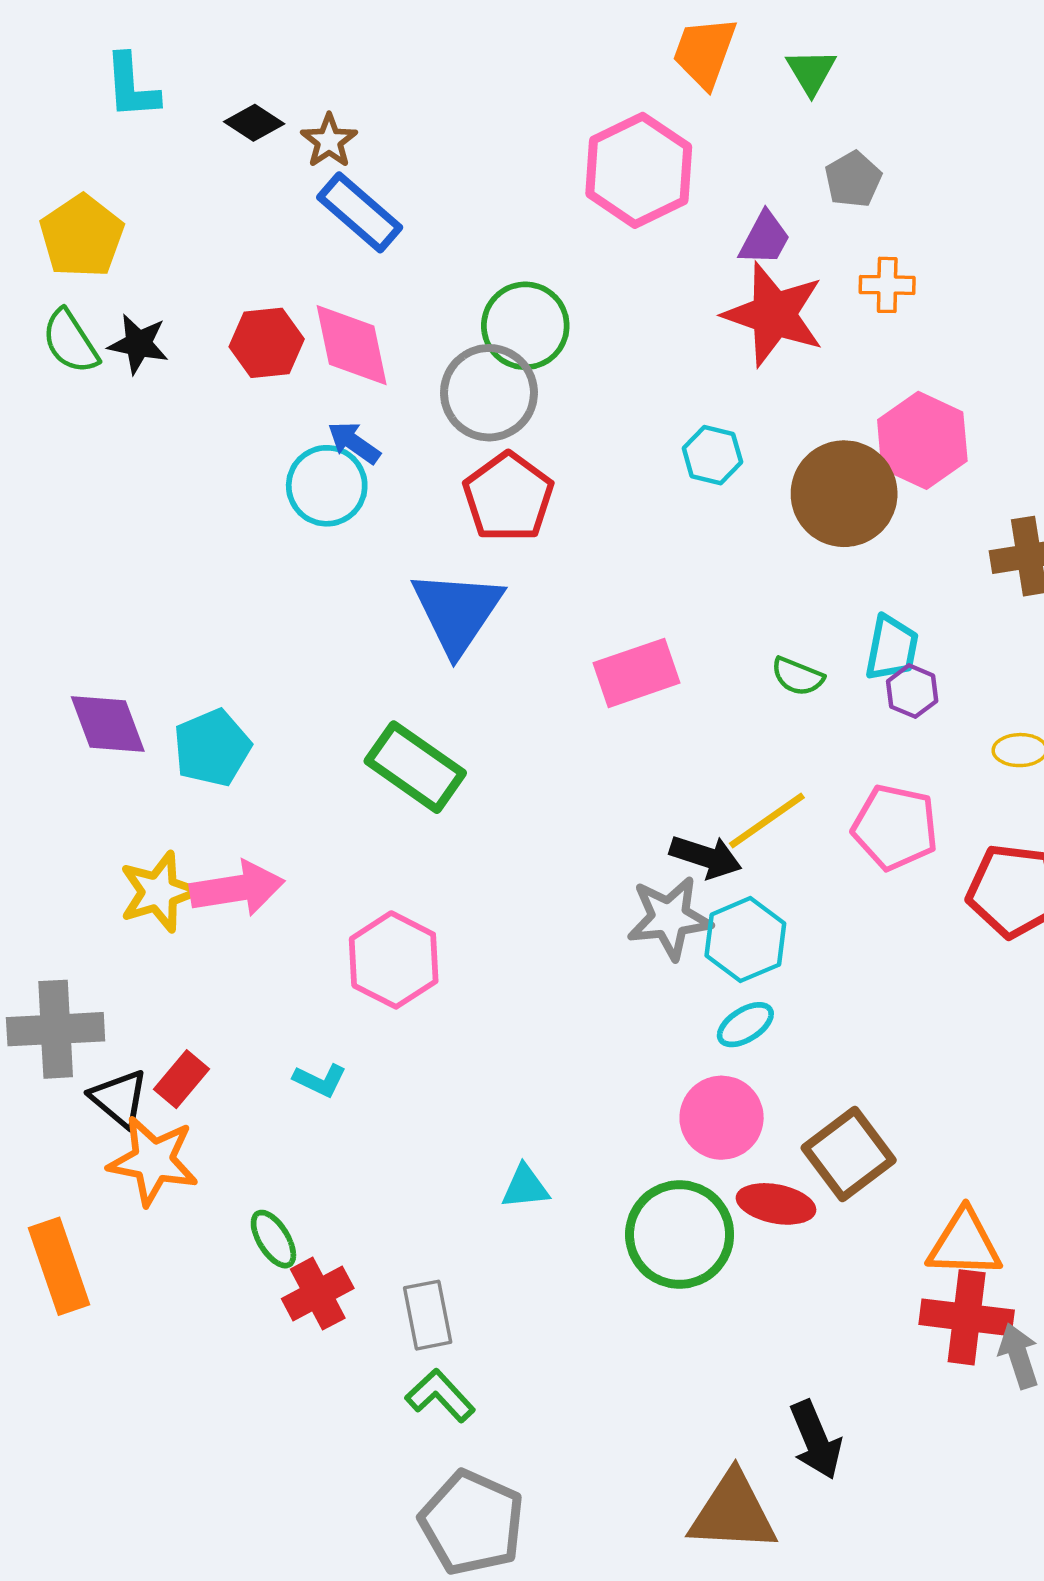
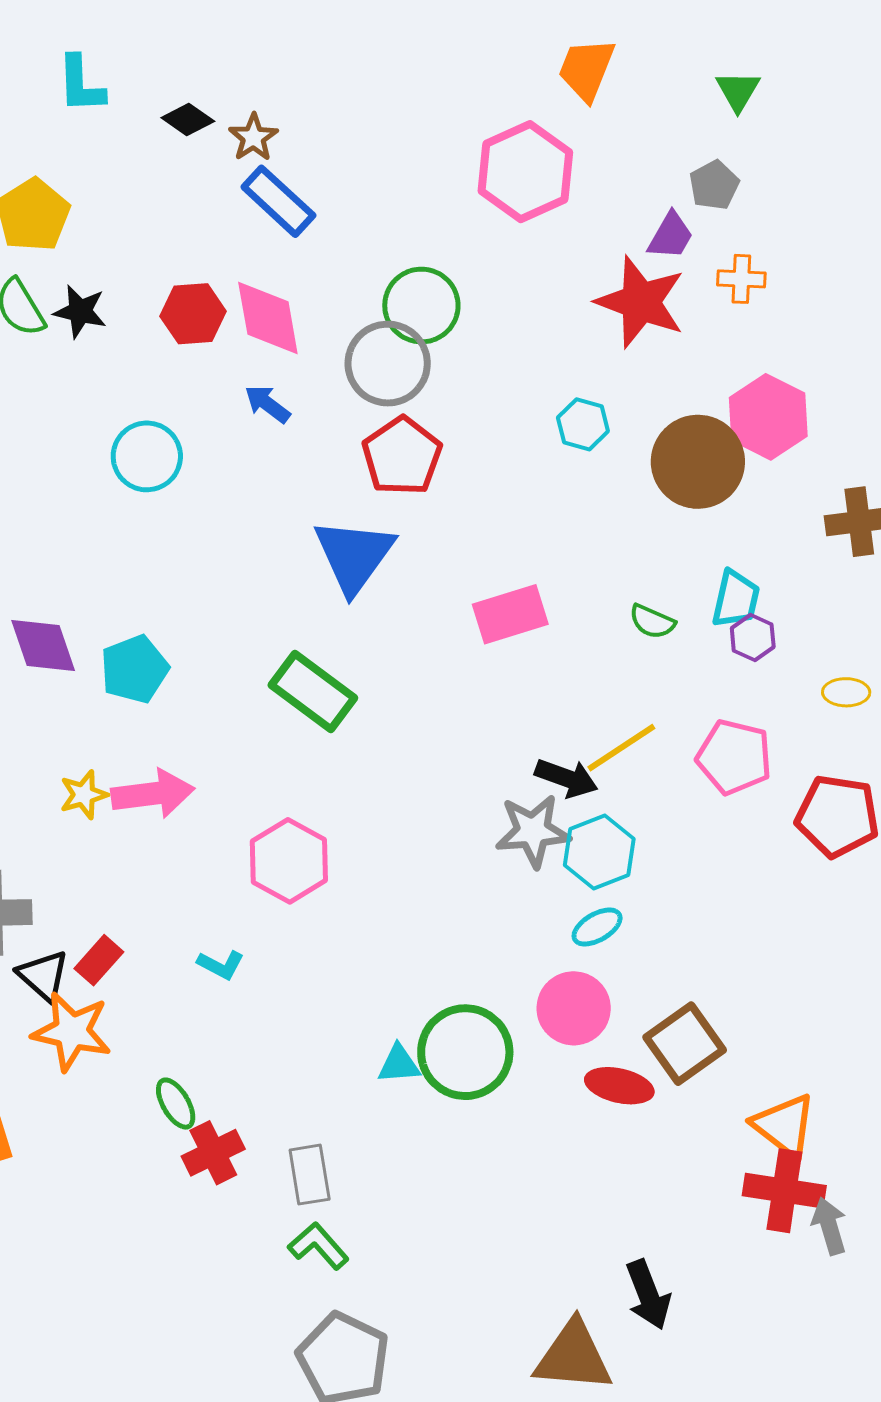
green triangle: (811, 72) -> (738, 91), moved
purple trapezoid: (765, 238) -> (671, 236), moved
cyan circle: (327, 486) -> (147, 456), moved
yellow star: (159, 892) -> (84, 795), size x0.7
green circle: (680, 1235) -> (465, 1052), moved
orange triangle: (964, 1244) -> (784, 1126), turned 34

